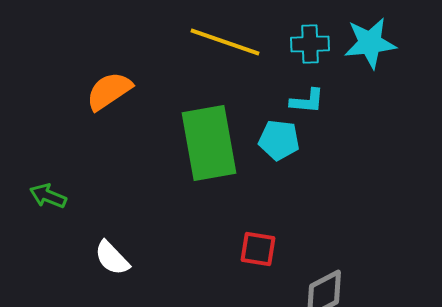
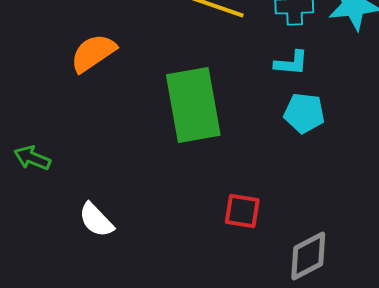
cyan pentagon: (279, 140) -> (304, 113), moved

